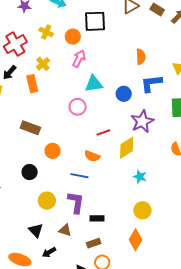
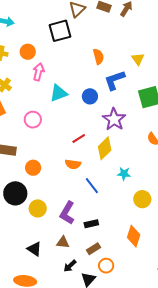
black square: (95, 21) -> (60, 31), moved
pink circle: (78, 107) -> (33, 120), moved
black circle: (30, 172) -> (15, 193), size x1.5
blue line: (79, 176) -> (92, 186), moved, turned 54
yellow circle: (47, 201) -> (38, 208), moved
purple L-shape: (76, 202) -> (67, 213), turned -145
yellow circle: (142, 210) -> (142, 199), moved
black arrow: (49, 252) -> (70, 266), moved

